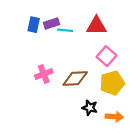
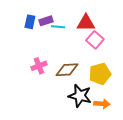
pink square: (107, 56) -> (95, 40), moved
black star: (90, 108) -> (80, 96), size x1.6

